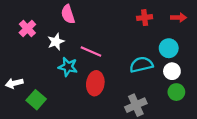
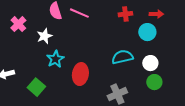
cyan circle: (169, 48) -> (147, 32), moved
pink line: (91, 51) -> (79, 13), moved
cyan star: (68, 67) -> (55, 59), turned 30
green square: (36, 100) -> (36, 87), moved

